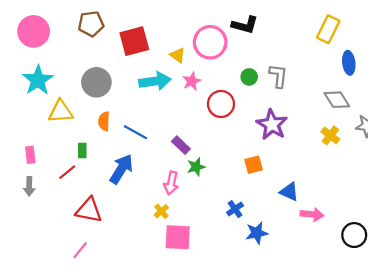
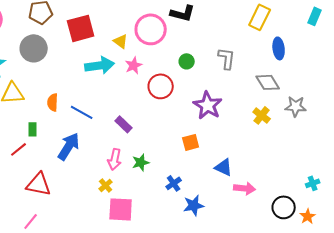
gray L-shape: (278, 76) -> (227, 58), moved
gray circle: (96, 82) -> (34, 48), moved
green star: (196, 167) -> (141, 162), moved

